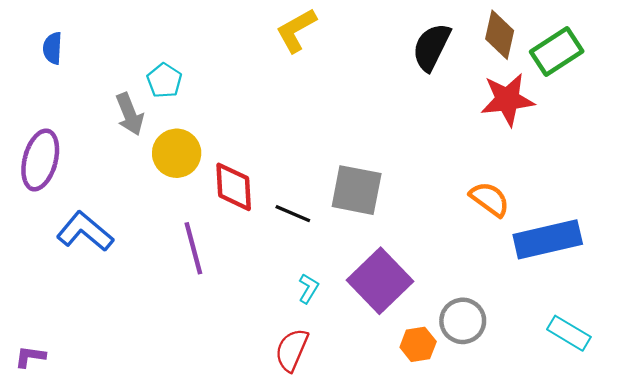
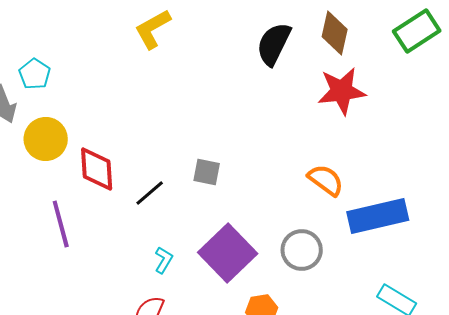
green rectangle: (557, 52) -> (417, 31), moved
gray square: (357, 190) -> (207, 172), size x0.6
black line: (293, 214) -> (150, 193), turned -64
gray circle: (463, 321) -> (302, 250), moved

